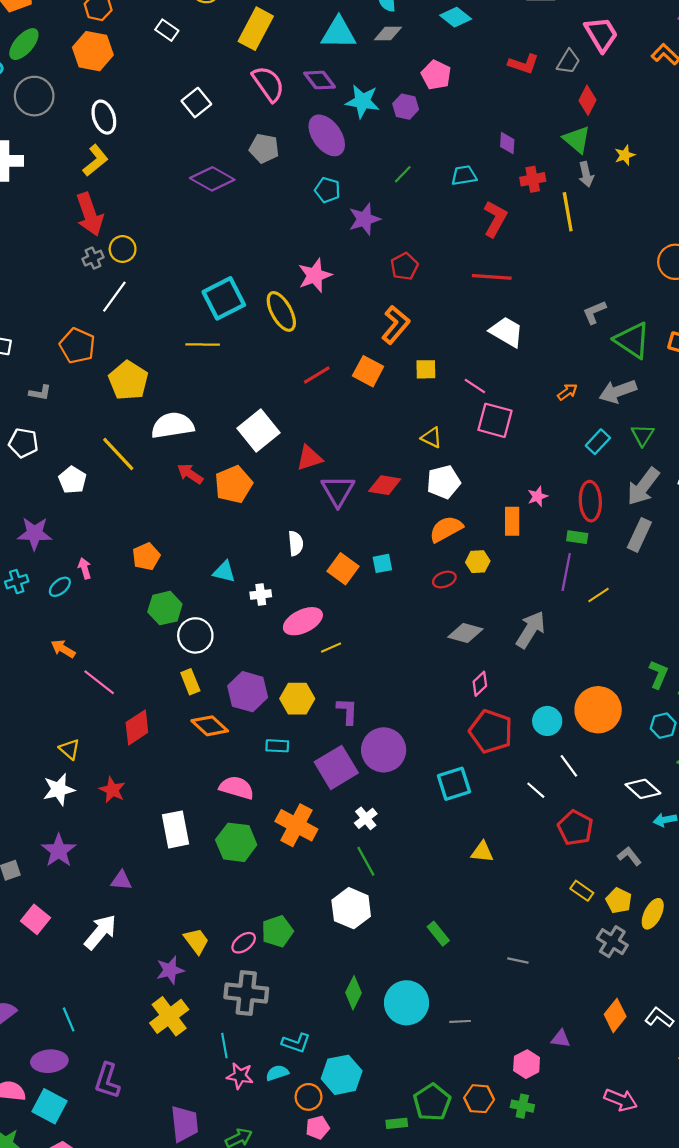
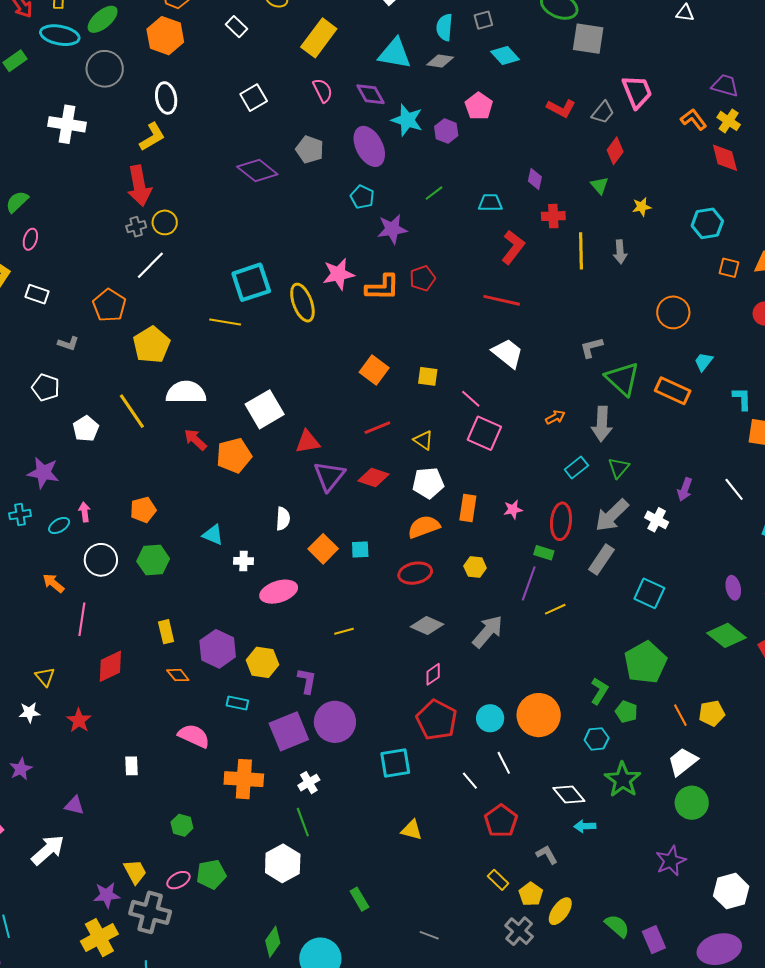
pink semicircle: (268, 84) -> (323, 91), size x0.7
green triangle: (577, 139) -> (600, 185), size x0.7
gray arrow: (586, 174) -> (620, 252), moved
orange L-shape: (396, 325) -> (382, 287), moved, turned 42
red line: (317, 375) -> (377, 428), moved
gray arrow: (618, 391) -> (602, 424), turned -76
orange rectangle: (512, 521) -> (468, 508), moved
yellow hexagon: (478, 562) -> (475, 567), moved
red ellipse: (444, 579) -> (415, 573), size x1.5
white circle: (195, 635) -> (101, 560), moved
yellow line: (331, 648) -> (344, 631), moved
pink line: (99, 682) -> (82, 619), turned 52
orange diamond: (210, 726) -> (178, 675), size x0.7
white star: (59, 789) -> (29, 712), size x0.7
orange cross: (296, 825) -> (244, 779), turned -33
white rectangle: (176, 829) -> (132, 766), size x0.6
green hexagon: (236, 842) -> (182, 825), moved, size x0.6
purple star: (59, 851) -> (21, 769), size x0.7
gray cross: (246, 993) -> (150, 912), moved

